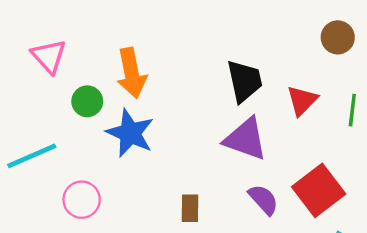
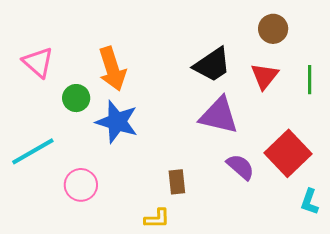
brown circle: (338, 37) -> (273, 29), moved
black trapezoid: (244, 81) -> (212, 65), turned 75

